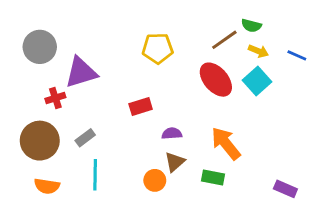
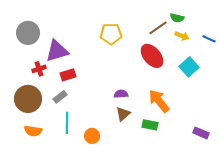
cyan square: (257, 81) -> (189, 67), moved
red rectangle: (141, 107) -> (68, 75), moved
orange circle: (155, 180) -> (92, 136), moved

